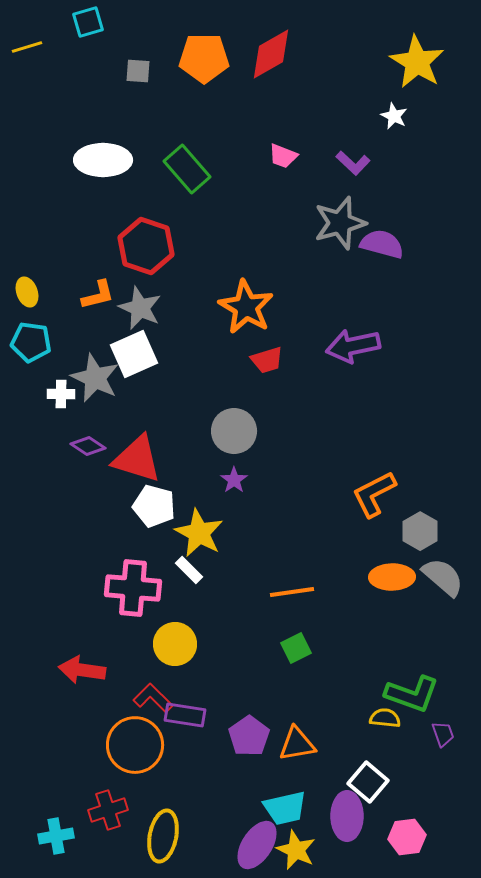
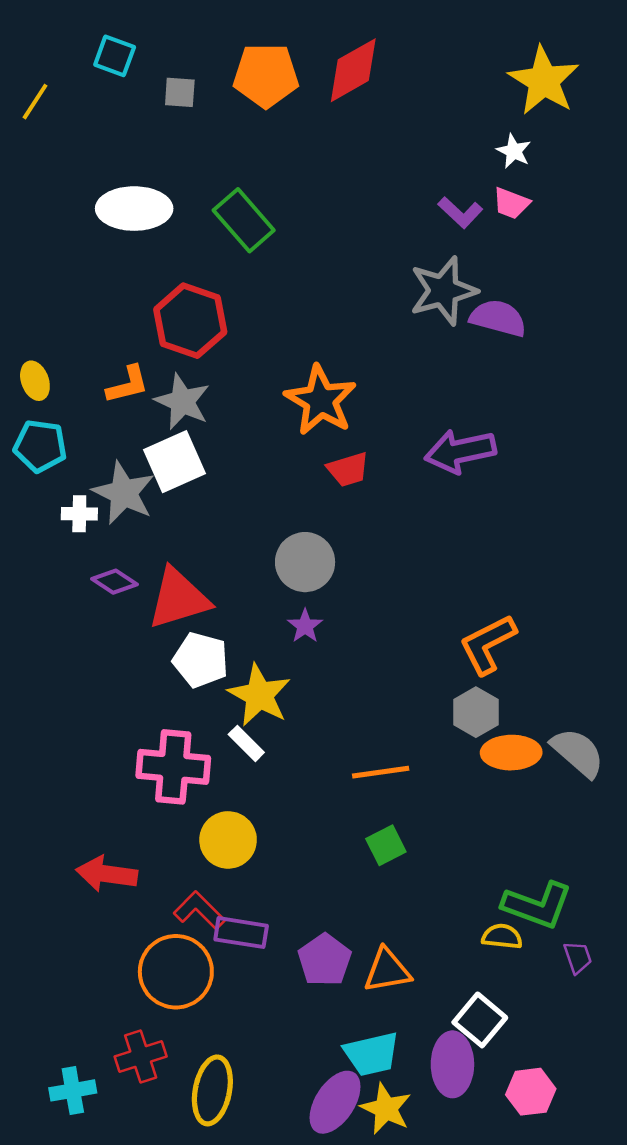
cyan square: (88, 22) -> (115, 56), moved, turned 36
yellow line: (27, 47) -> (35, 102), moved, turned -40
pink trapezoid: (283, 156) -> (511, 203), moved
red triangle: (137, 459) -> (178, 599), turned -34
gray hexagon: (420, 531) -> (476, 712), moved

